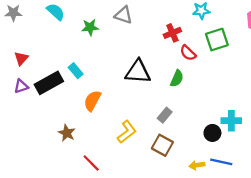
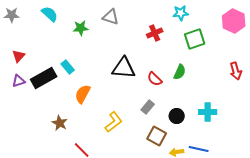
red semicircle: (188, 53) -> (155, 79), moved
green semicircle: (177, 78) -> (180, 72), moved
black circle: (212, 133) -> (177, 116), moved
brown square: (162, 145) -> (157, 136), moved

